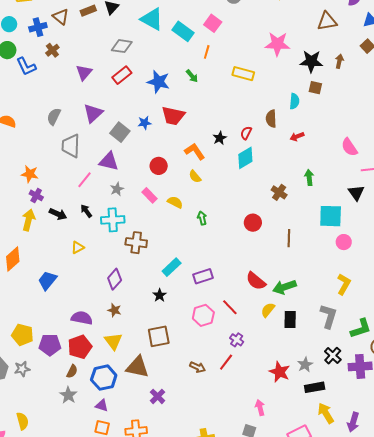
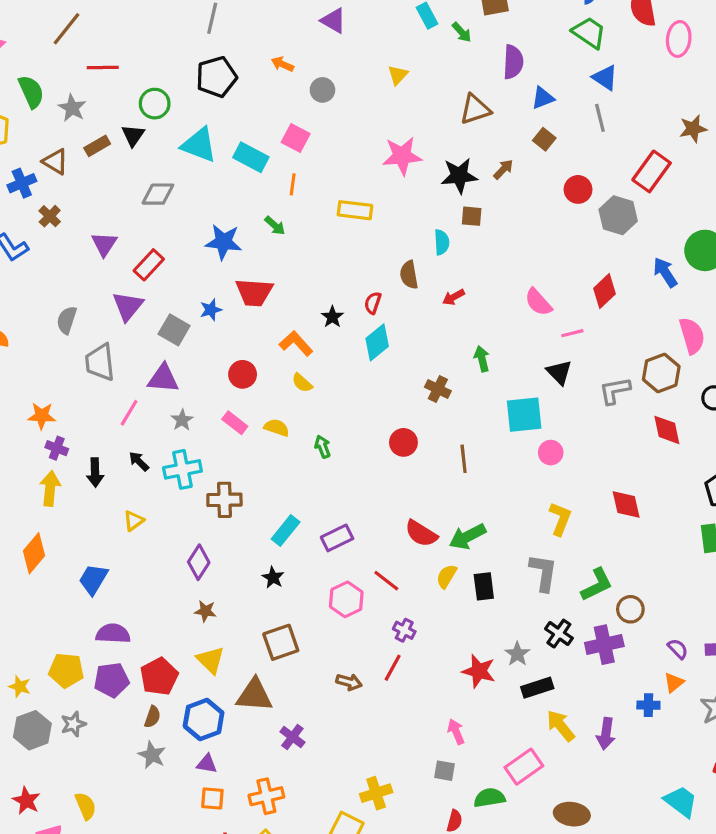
brown arrow: (339, 61) -> (503, 169), turned 40
red rectangle: (122, 75) -> (149, 265), moved
black arrow: (58, 214) -> (95, 472), turned 72
purple semicircle: (82, 318) -> (113, 634), moved

